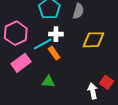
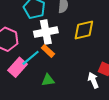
white cross: (56, 34) -> (46, 32), size x1.6
cyan line: (43, 44) -> (31, 58), moved

